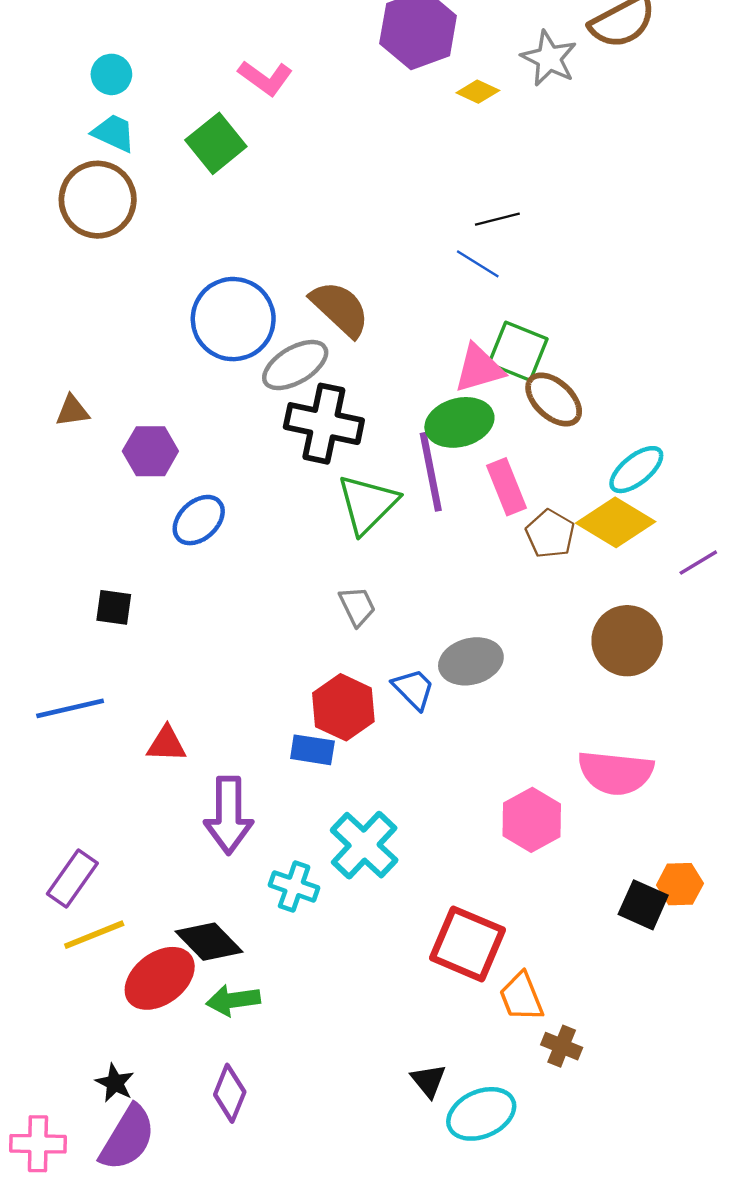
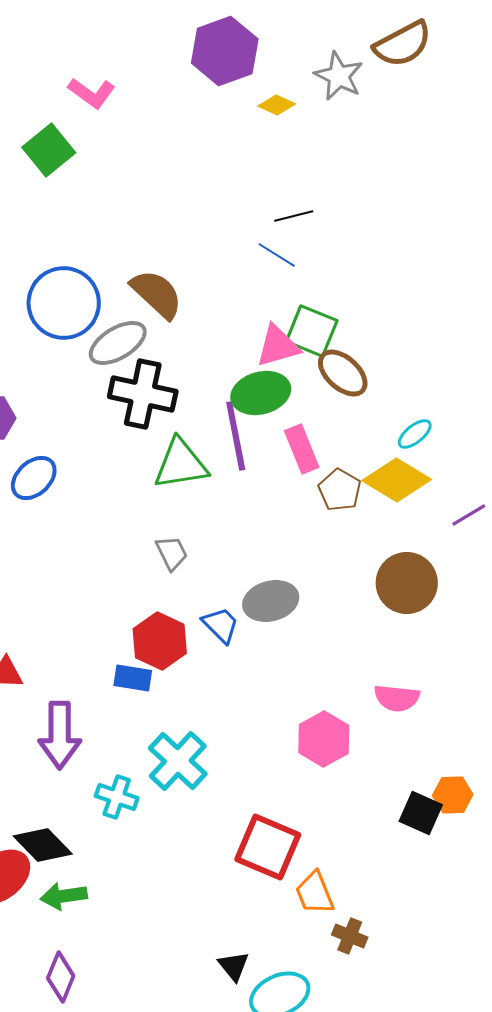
cyan ellipse: (636, 470) -> (415, 434), size x0.7
green triangle: (368, 504) -> (181, 464), turned 36
pink semicircle: (616, 773) -> (397, 698), size x0.7

